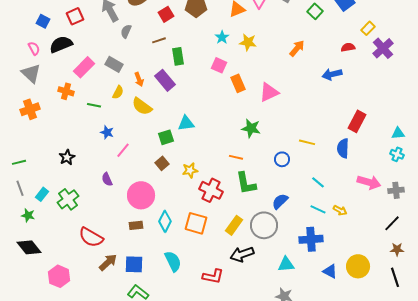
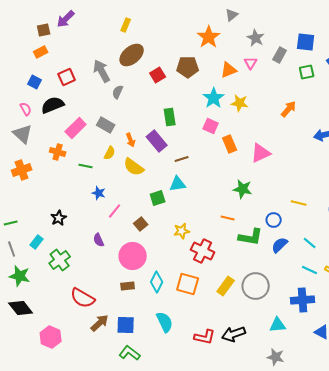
green square: (315, 11) -> (307, 72), turned 35
cyan star: (222, 37) -> (214, 98), size x1.5
brown line: (159, 40) -> (182, 159), moved
brown square: (162, 163) -> (141, 224), moved
green L-shape: (246, 183) -> (251, 237), moved, turned -70
cyan rectangle: (42, 194) -> (37, 242), moved
blue semicircle: (280, 201) -> (280, 245), moved
green star: (28, 215) -> (20, 276), size x1.5
black arrow: (242, 254) -> (234, 334), moved

